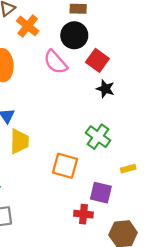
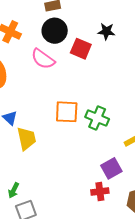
black star: (105, 89) -> (106, 31), moved
orange square: (65, 166) -> (67, 112), moved
purple square: (101, 193) -> (111, 168), turned -30

